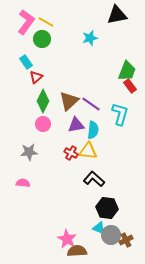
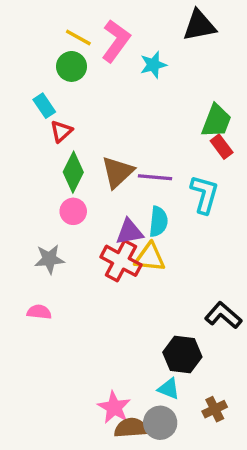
pink L-shape: (26, 22) -> (116, 41), moved
purple line: (91, 104) -> (155, 177), turned -30
purple triangle: (76, 125) -> (129, 232), moved
red cross: (71, 153) -> (121, 261), size x1.6
black L-shape: (94, 179) -> (223, 315), moved
gray circle: (111, 235) -> (160, 423), moved

